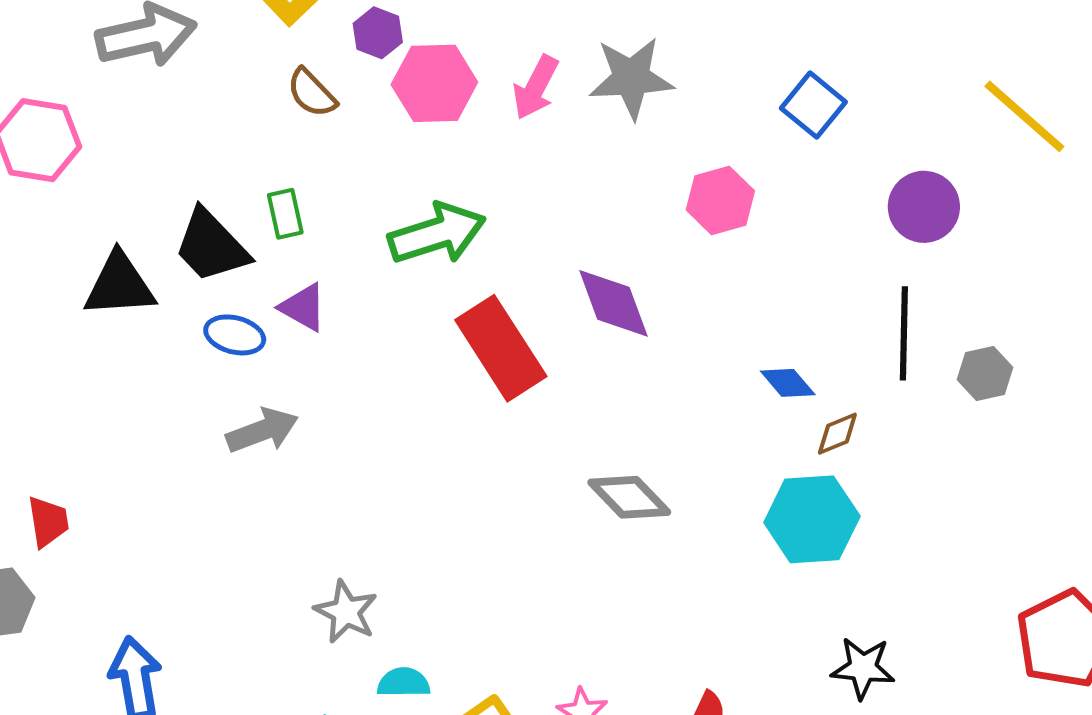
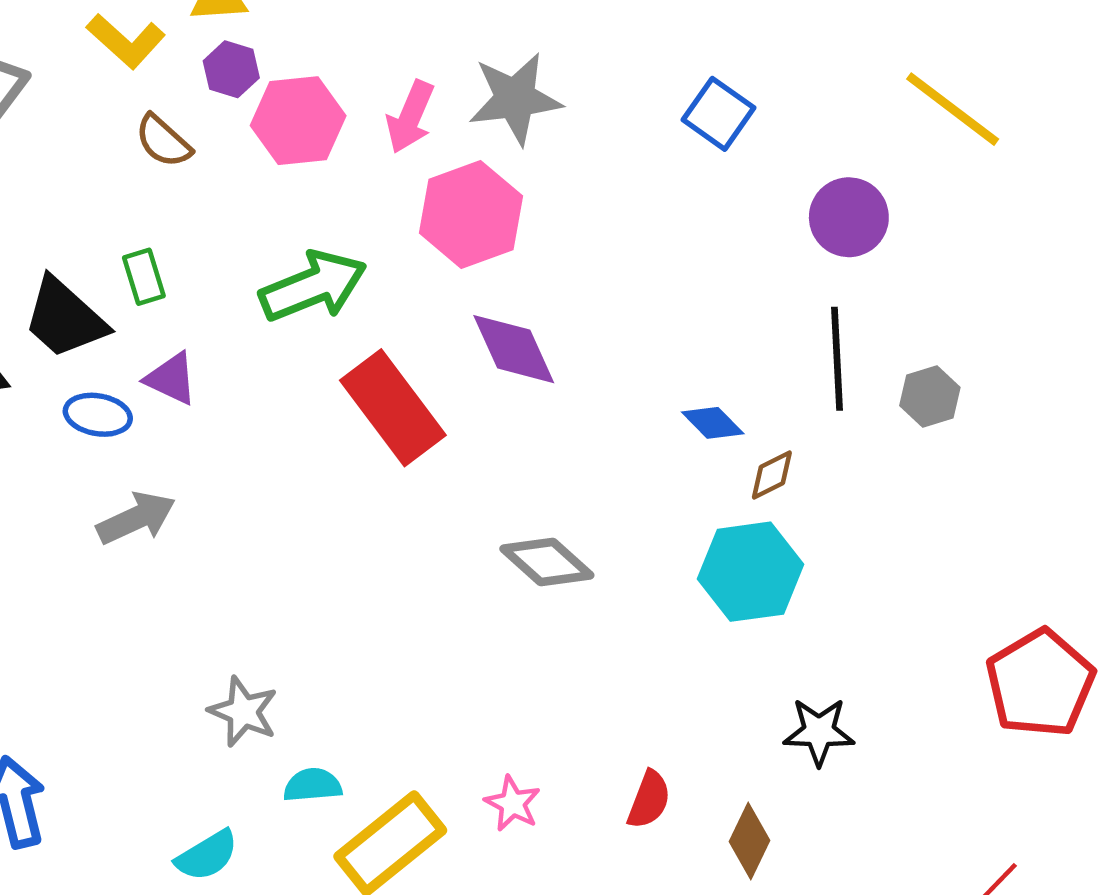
pink hexagon: (720, 200) -> (471, 214), moved, size x1.4

